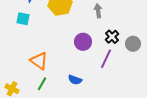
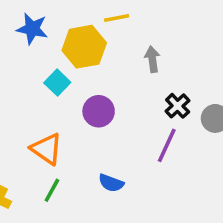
cyan square: (23, 19) -> (57, 83), moved, turned 32
purple circle: (83, 42) -> (99, 111), moved

